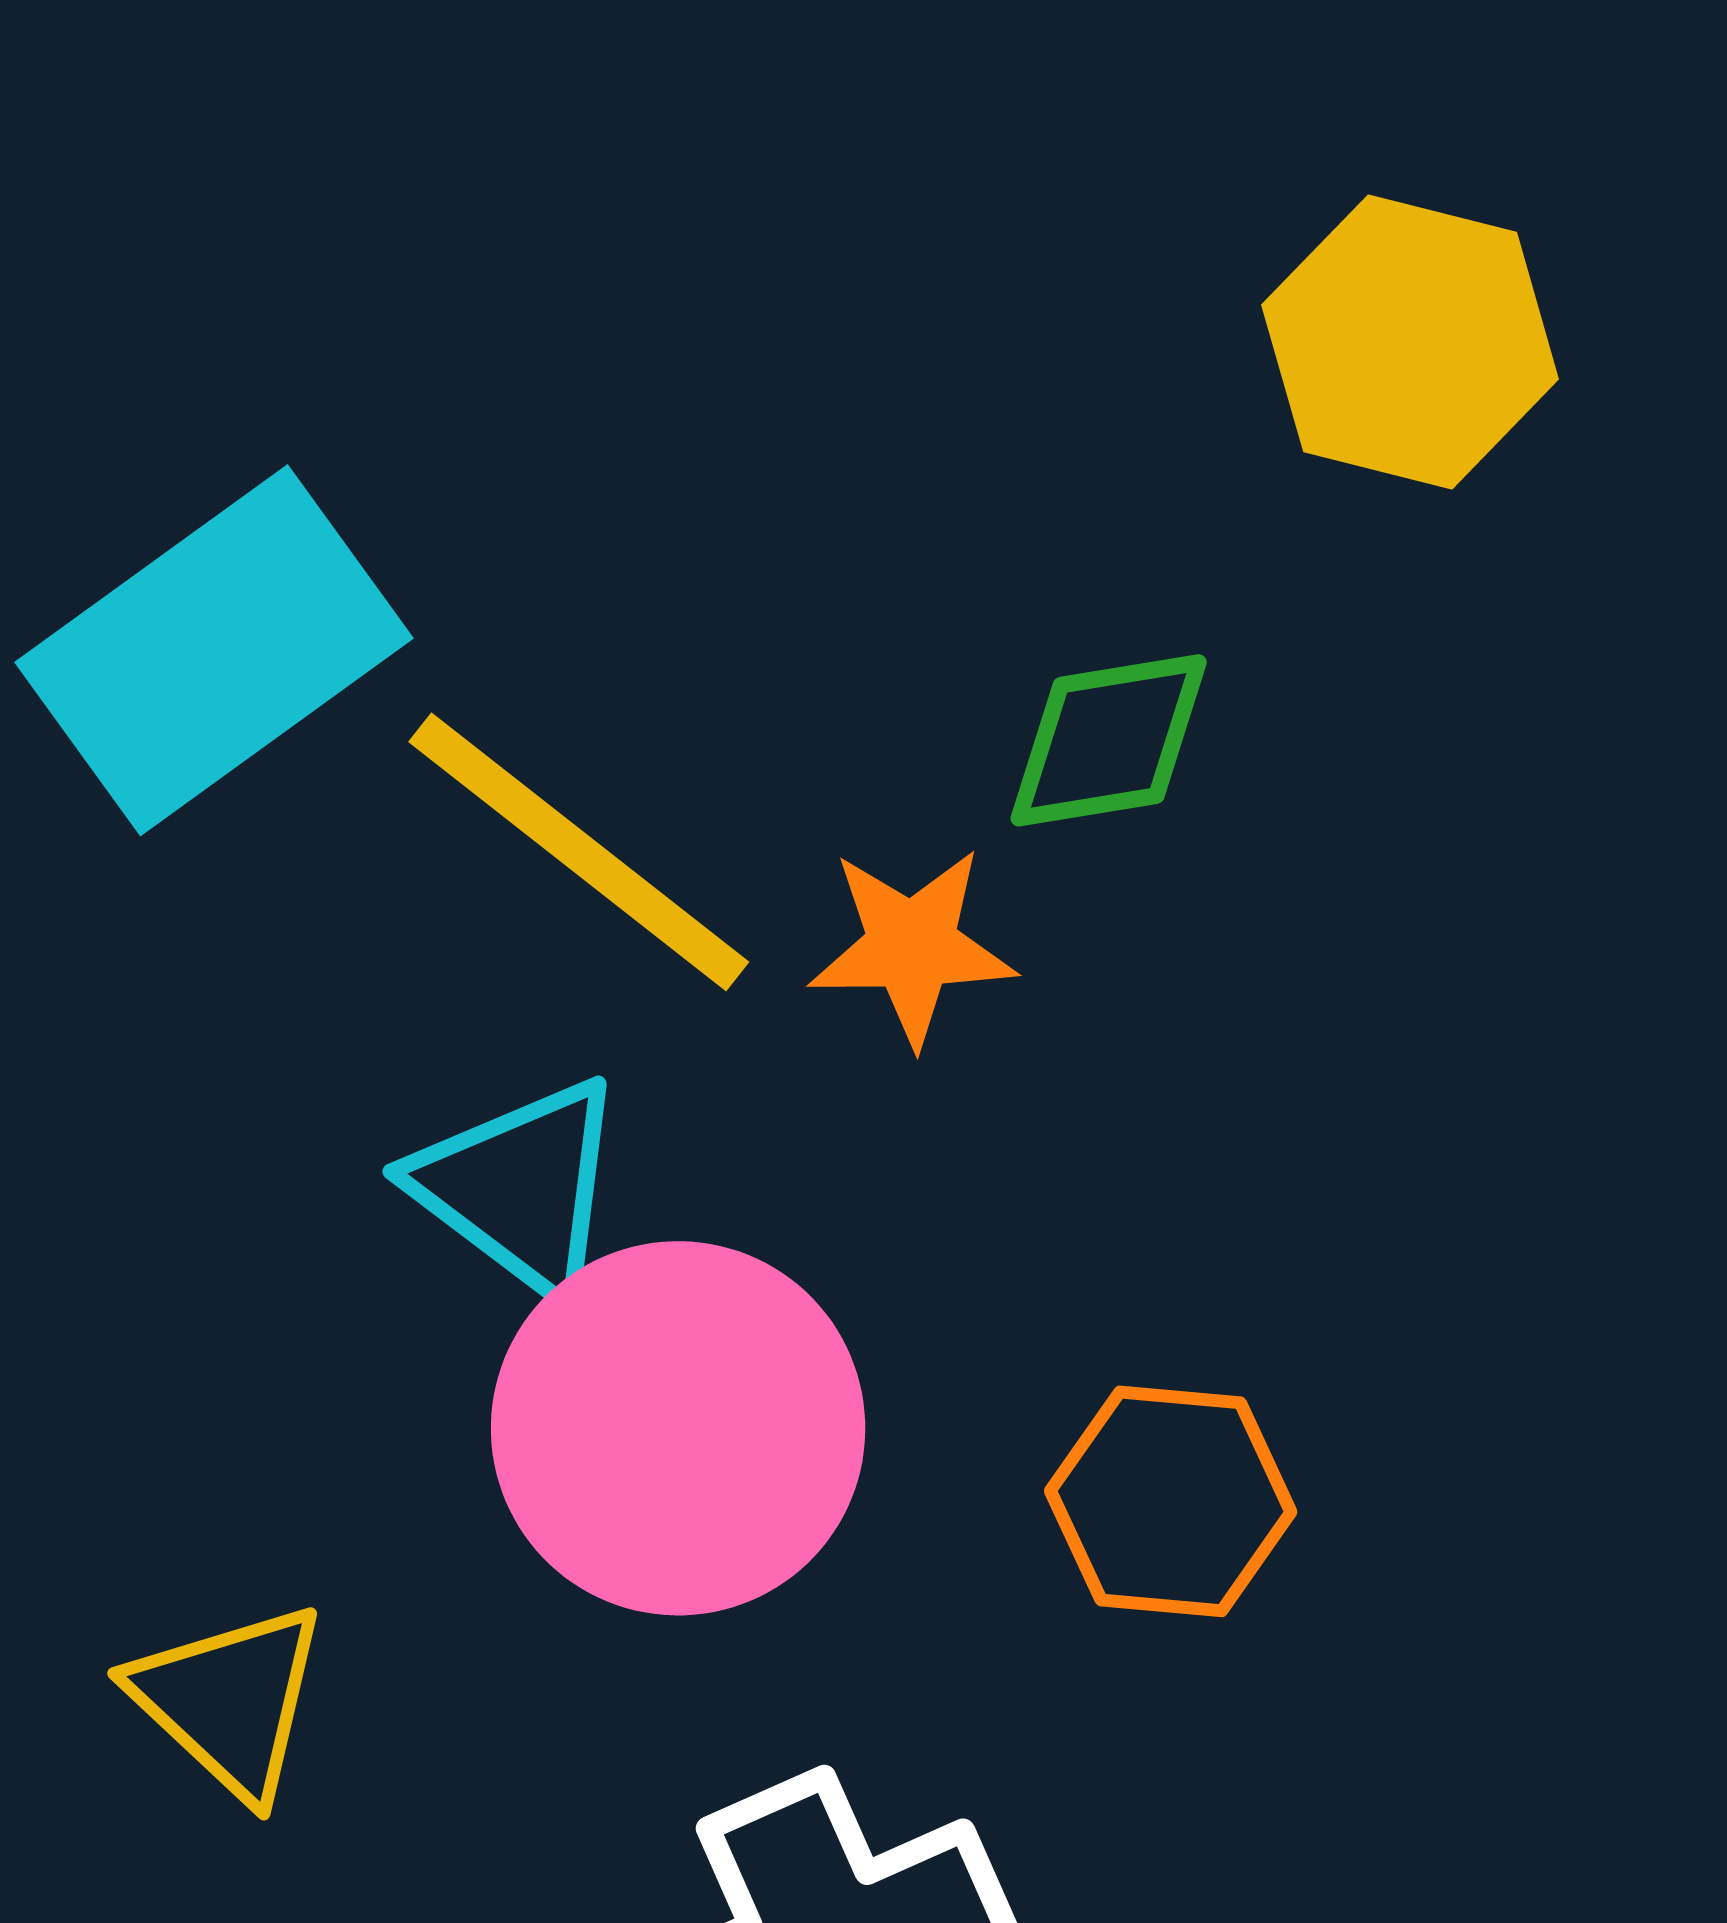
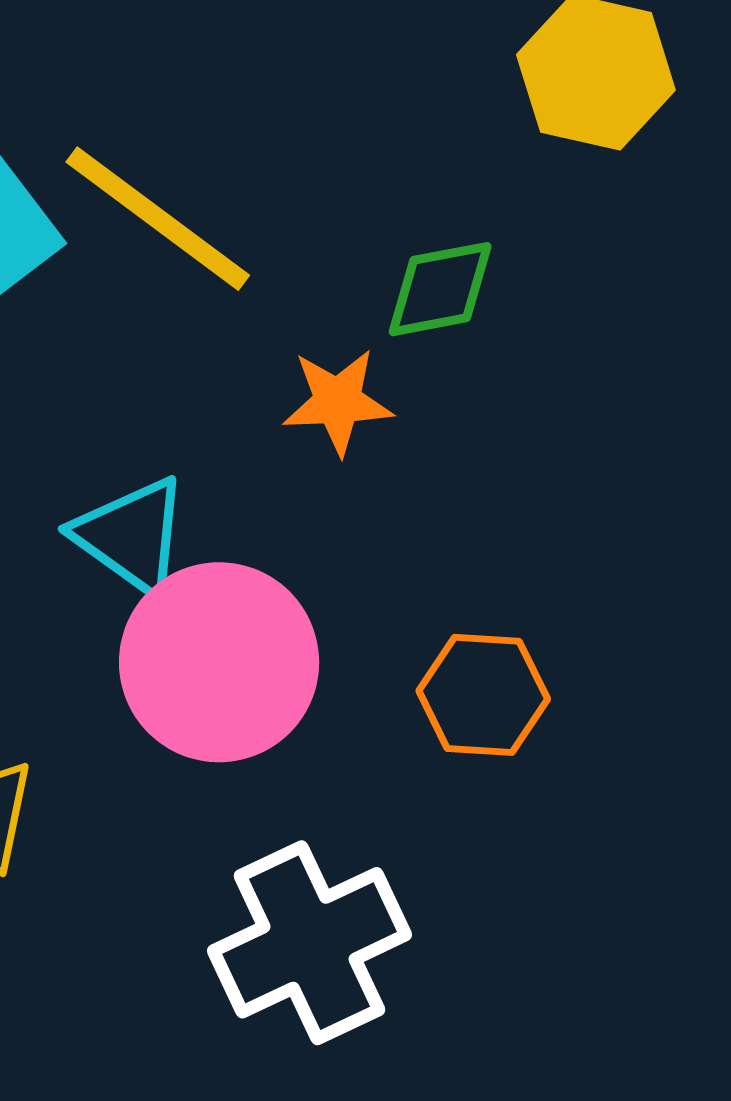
yellow line: (579, 852) -> (158, 219), moved

